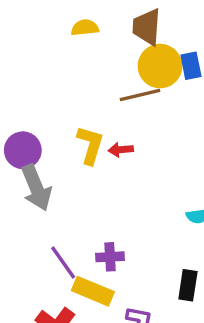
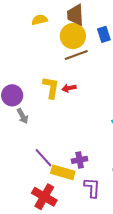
yellow circle: (160, 66) -> (73, 36), moved
gray arrow: (36, 188) -> (23, 116), size x0.6
purple cross: (110, 257) -> (80, 160), moved

